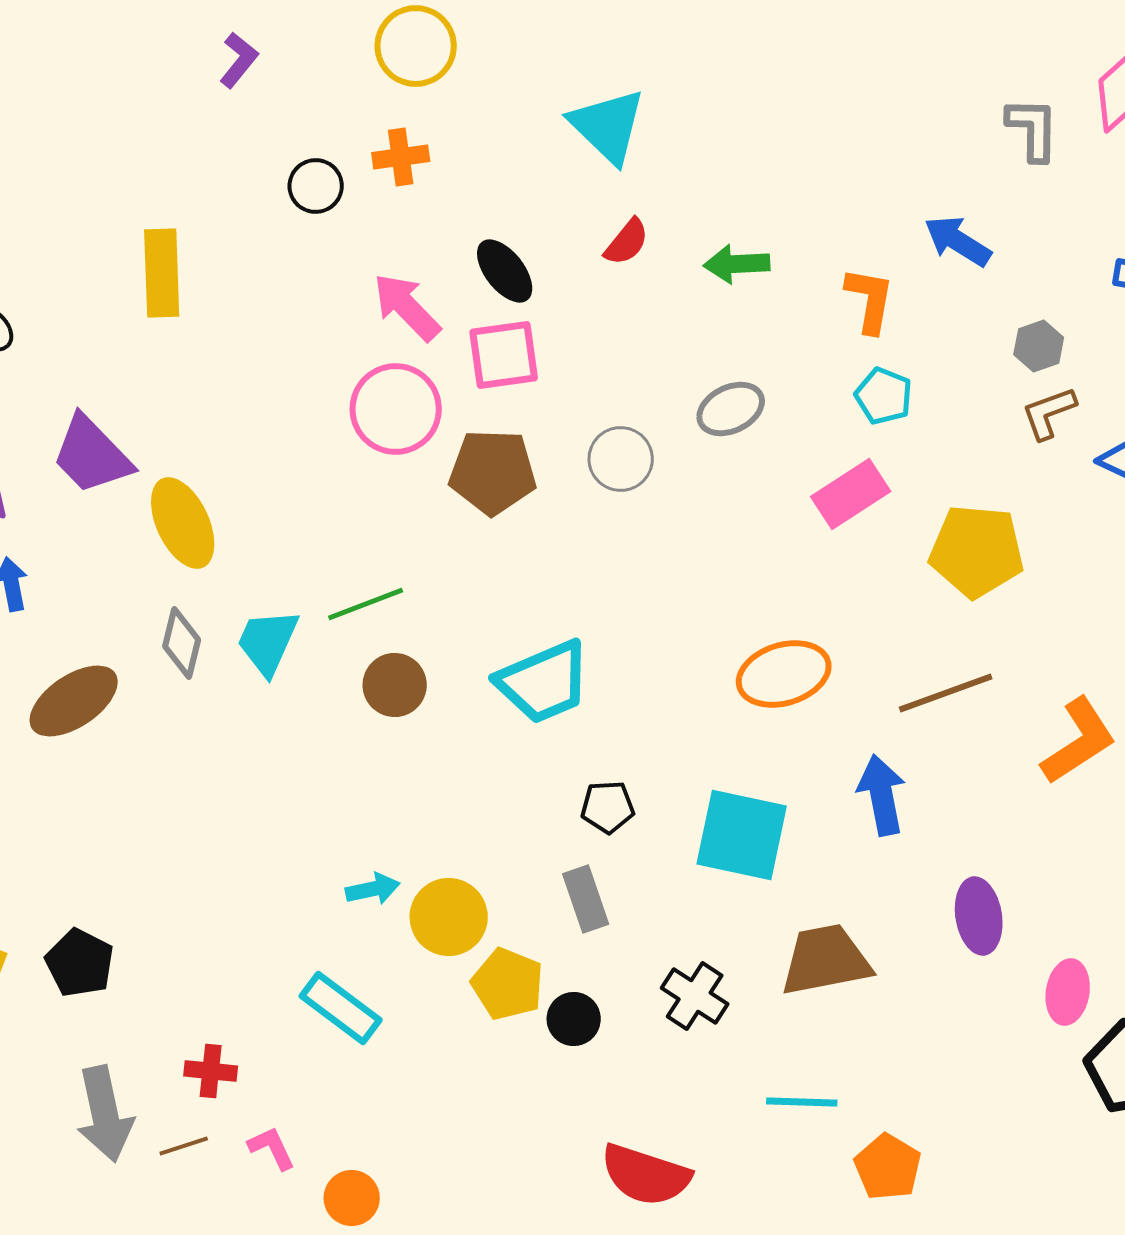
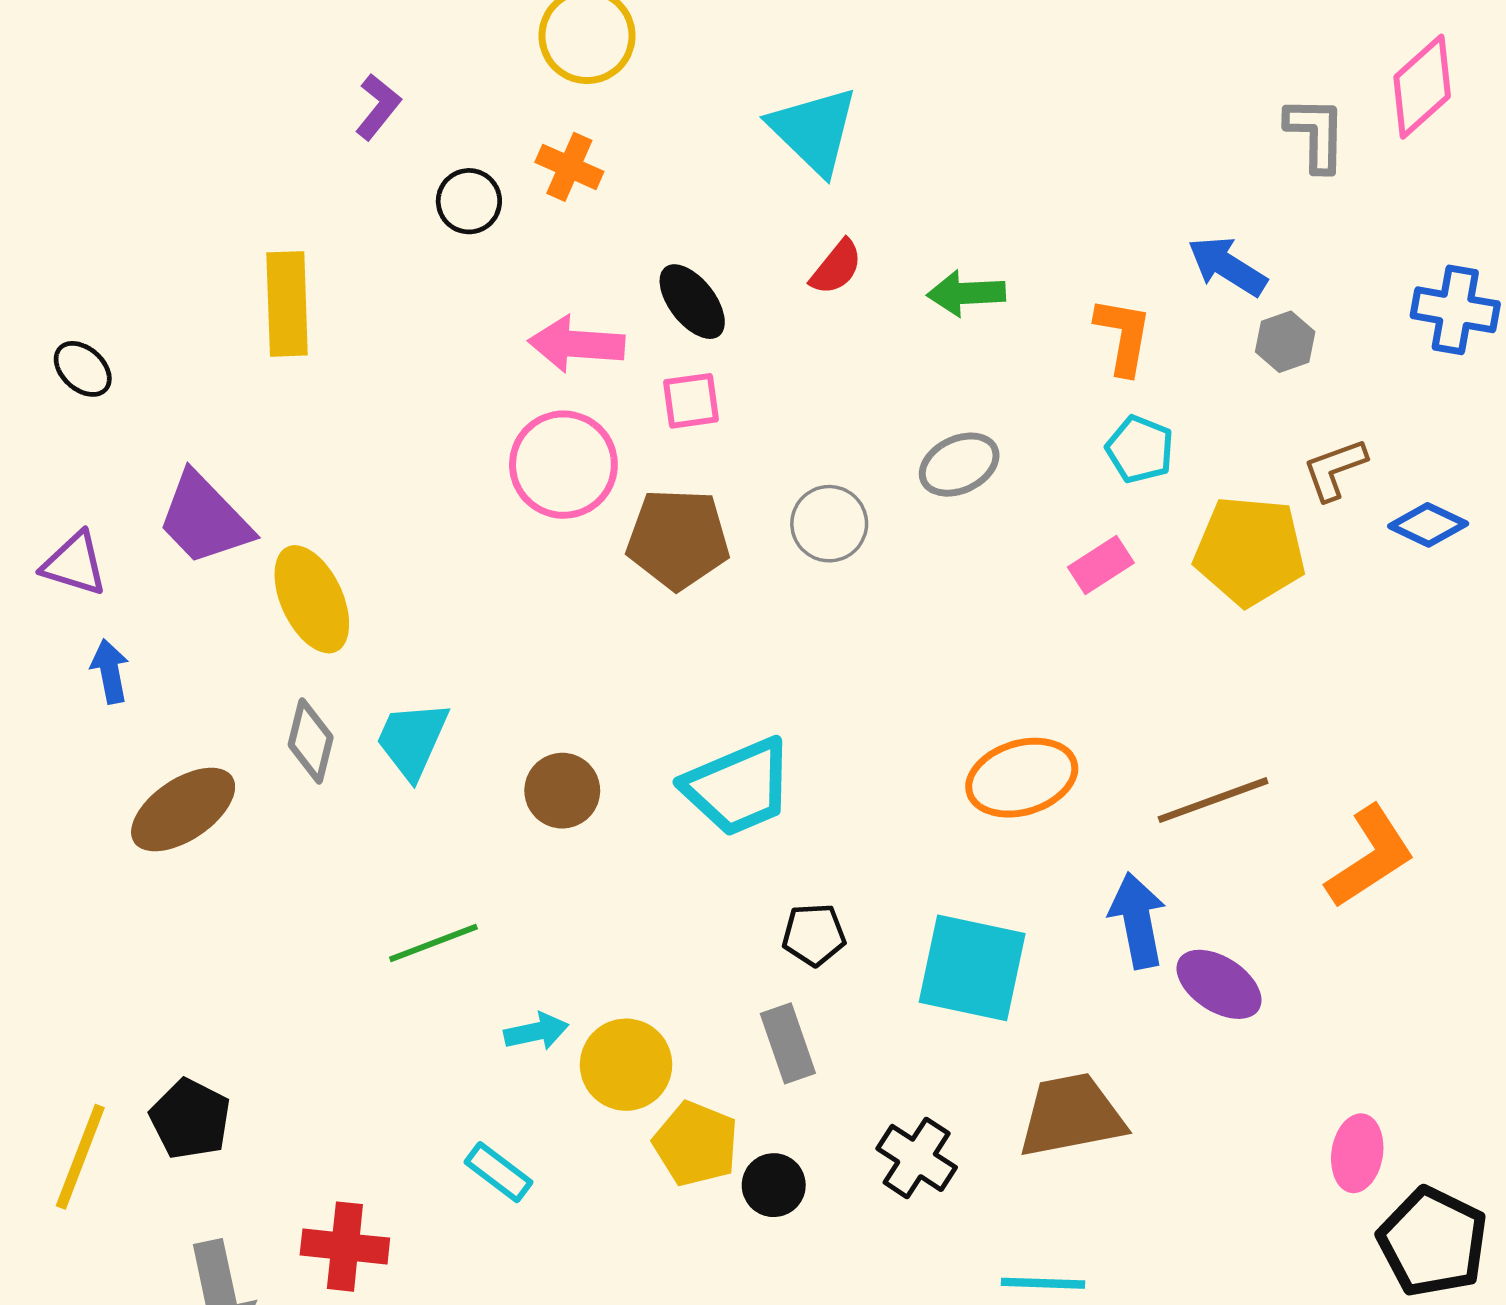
purple L-shape: (239, 60) -> (378, 107), moved
orange cross: (401, 157) -> (569, 167), turned 32
pink arrow: (407, 307) -> (576, 344), turned -42
gray hexagon: (1039, 346) -> (1285, 342), moved
pink square: (504, 355) -> (691, 401), size x0.7
pink rectangle: (851, 494) -> (1101, 565), size x0.7
yellow pentagon: (977, 551) -> (1250, 551), moved
green line: (366, 604) -> (433, 943), moved
purple ellipse: (979, 916) -> (1219, 984), moved, turned -48
cyan rectangle: (341, 1008) -> (498, 1172), size x0.7
red cross: (211, 1071) -> (345, 1247), size x1.4

